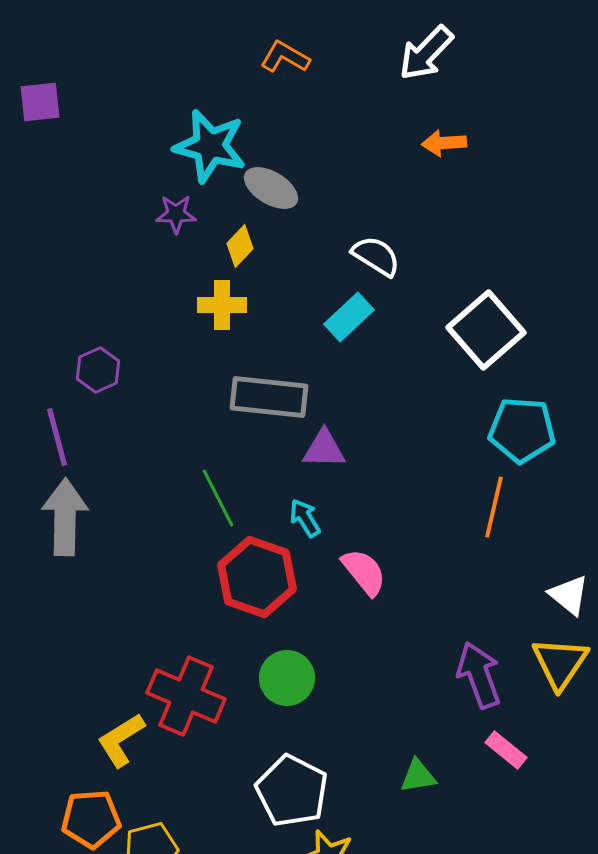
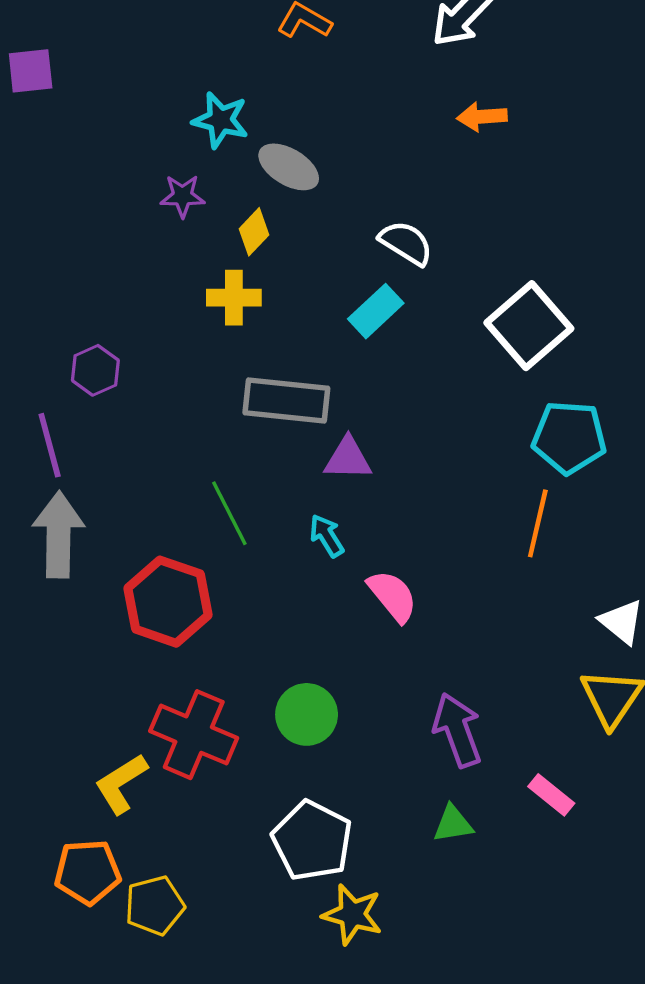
cyan star: (210, 146) -> (221, 120), size x0.7
red hexagon: (257, 577) -> (168, 602), moved
purple arrow: (479, 675) -> (457, 730), moved

